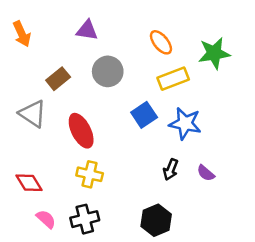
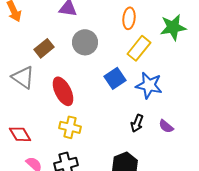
orange ellipse: (161, 42) -> (129, 18), turned 45
yellow rectangle: (173, 79) -> (139, 48), turned -30

